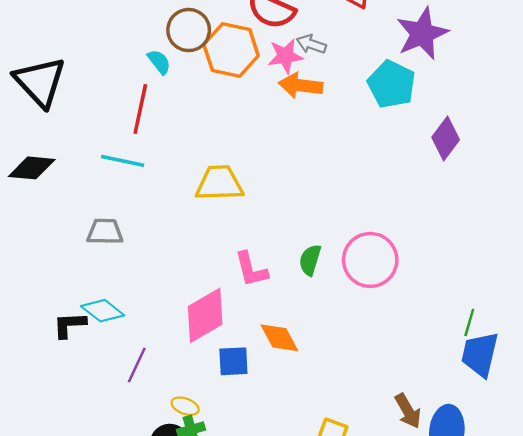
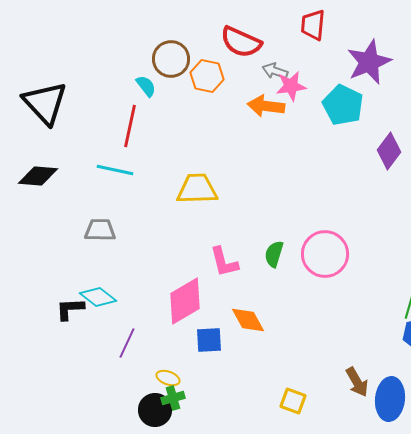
orange hexagon: (231, 50) -> (207, 76), size x0.7
pink star: (285, 56) -> (291, 86), moved

